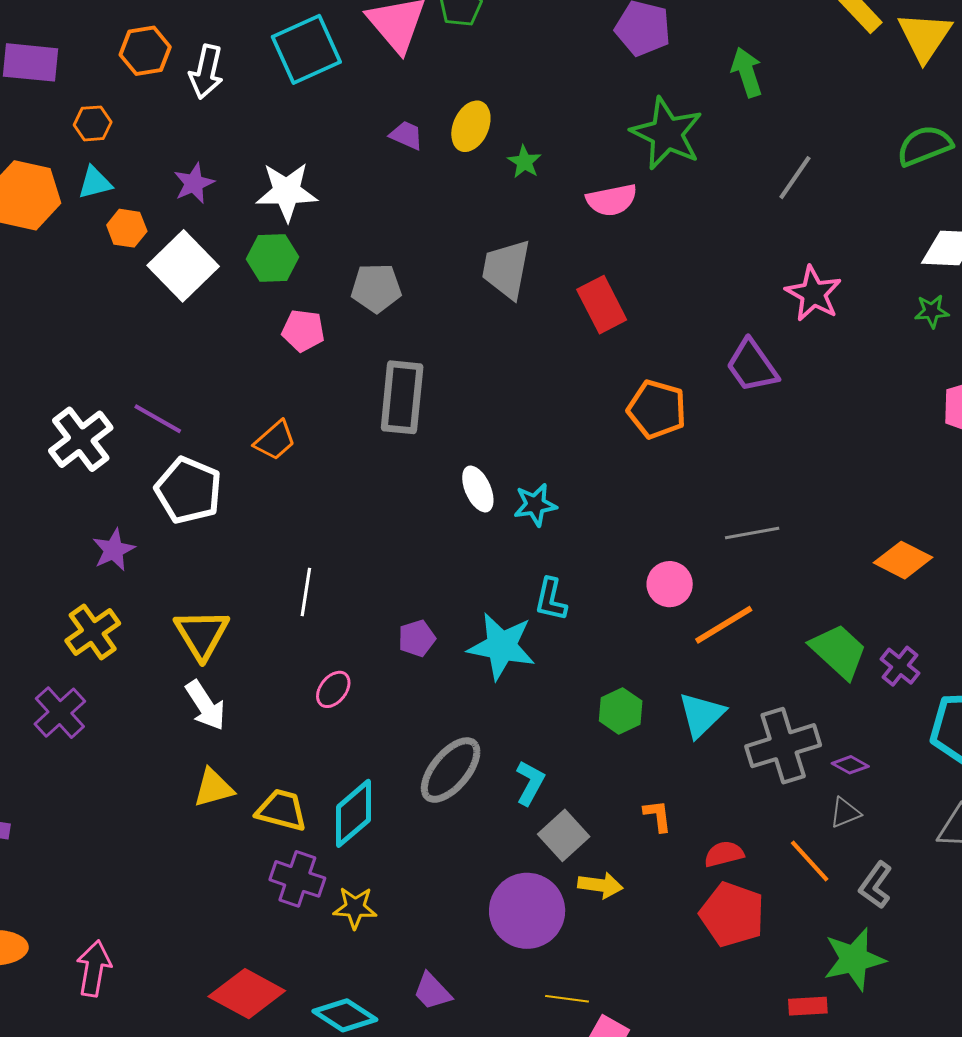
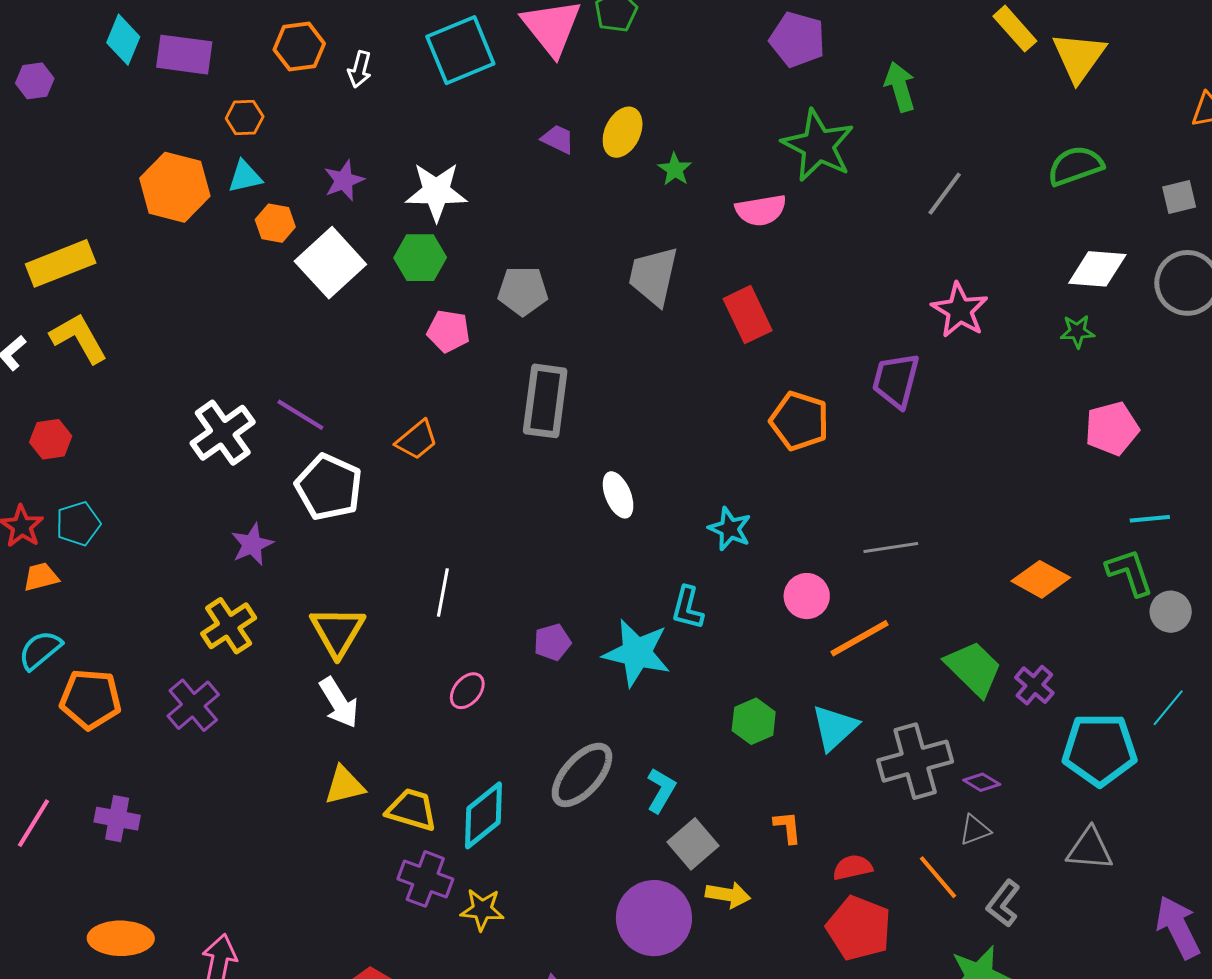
white arrow: (206, 72) -> (360, 69), size x0.7
purple trapezoid: (752, 366) -> (896, 380), turned 48
cyan star: (535, 505) -> (730, 529), moved, turned 30

